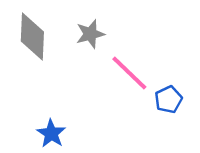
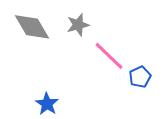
gray diamond: (32, 37) -> (32, 27), turned -33

